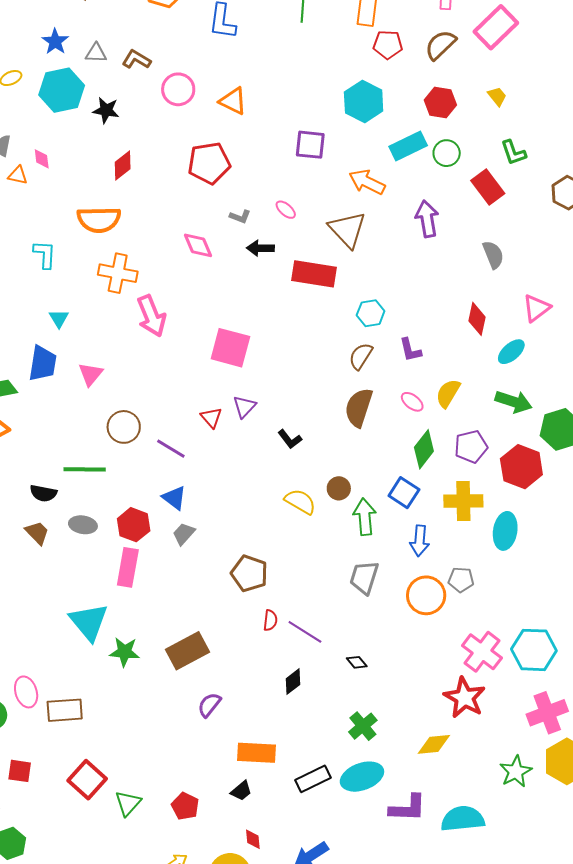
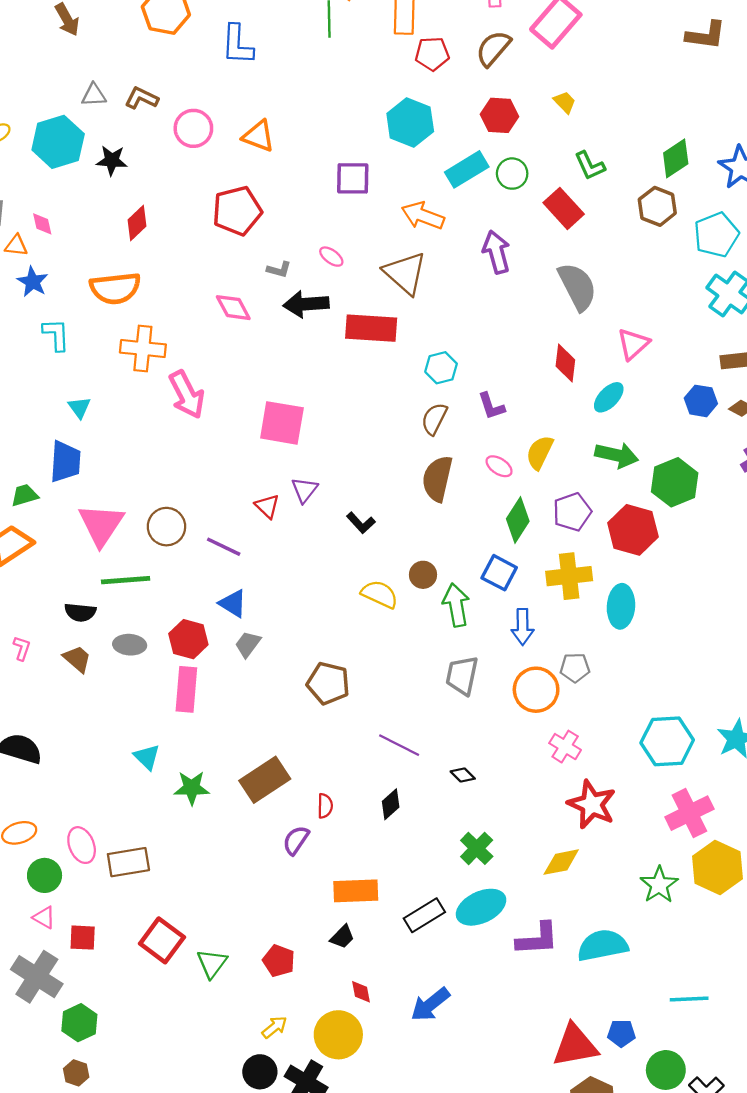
blue star: (55, 42) -> (33, 282), moved
black arrow: (260, 248) -> (306, 304), size x1.4
gray semicircle: (493, 255) -> (577, 287), size x1.5
pink triangle: (91, 374) -> (101, 525), moved, size x1.6
red semicircle: (270, 620) -> (325, 806), moved
cyan triangle: (89, 622) -> (147, 757), size x0.6
pink cross: (482, 652) -> (565, 747), moved, size x0.7

